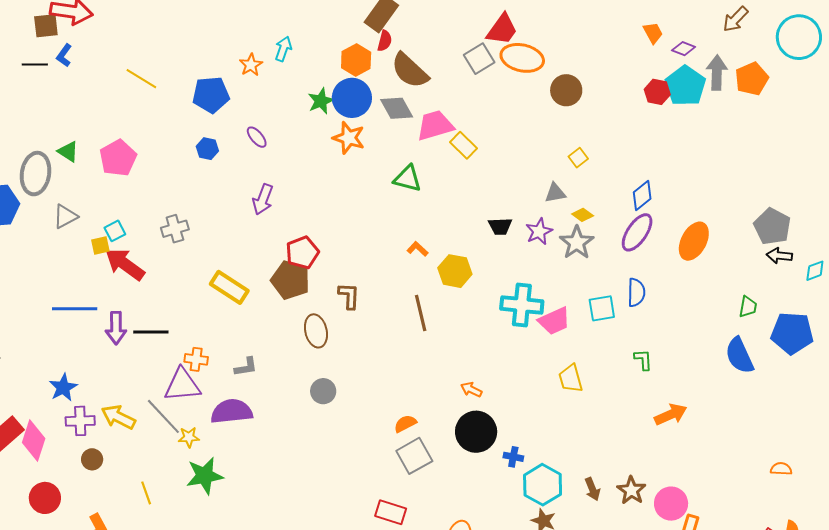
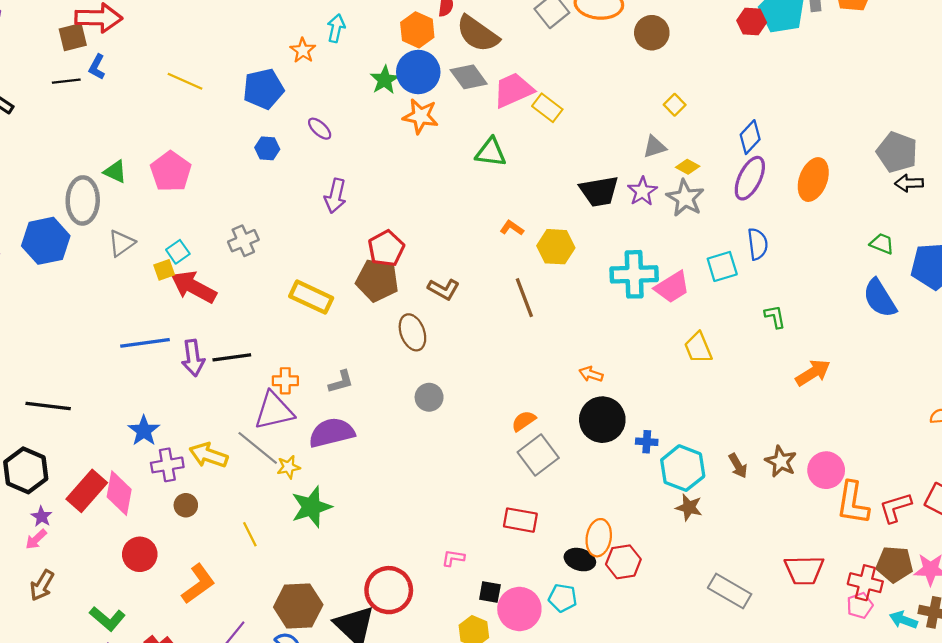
black trapezoid: (500, 226) -> (599, 191), size x1.5
brown L-shape: (349, 296) -> (444, 289), turned 124
green trapezoid: (748, 307) -> (882, 244), turned -70

